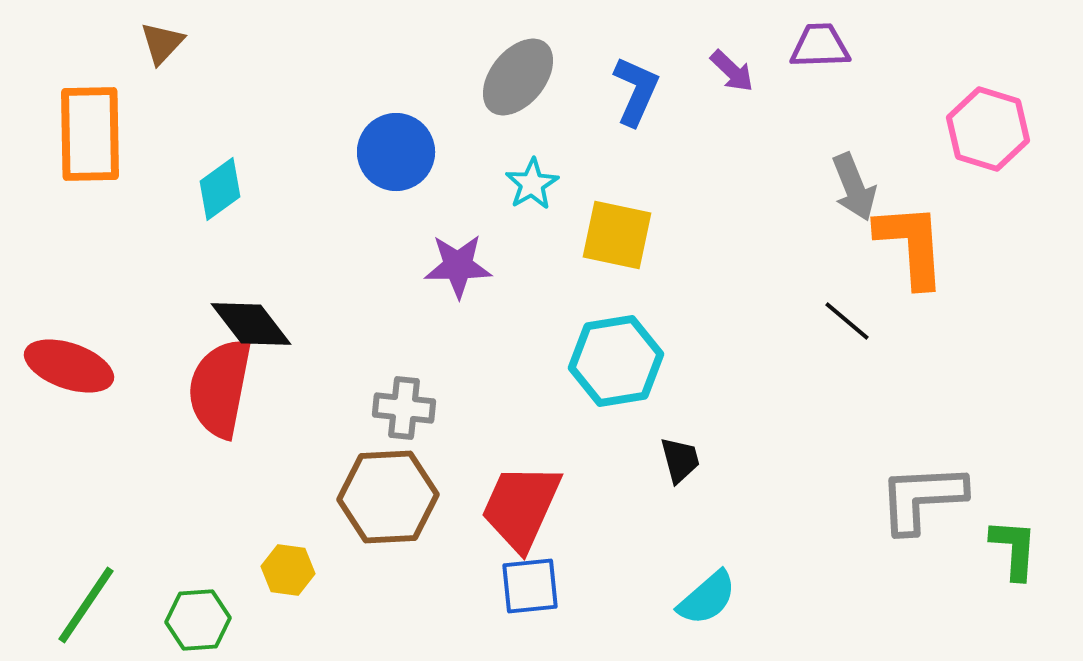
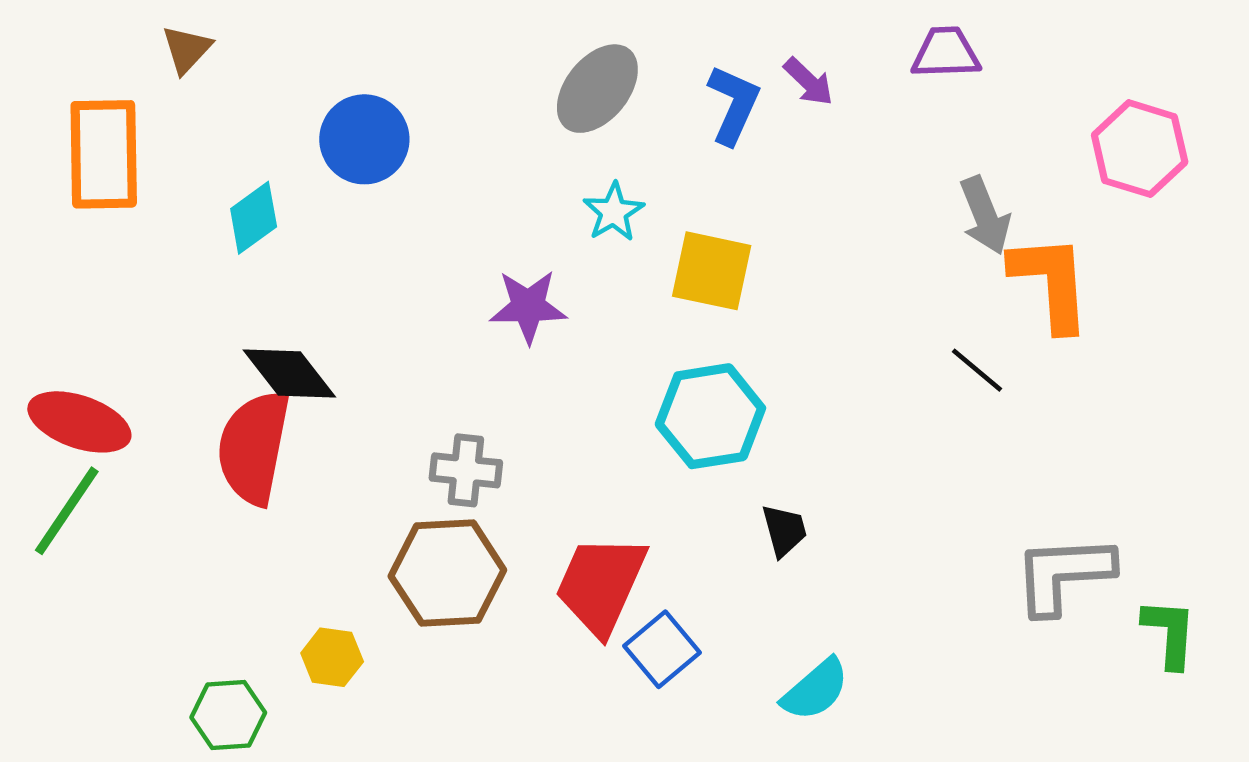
purple arrow: (732, 71) -> (808, 82), moved
blue circle: (396, 152) -> (364, 139), moved
blue square: (530, 586) -> (662, 649), moved, turned -34
green line: (86, 605) -> (67, 511), moved

